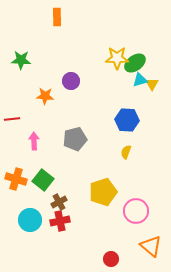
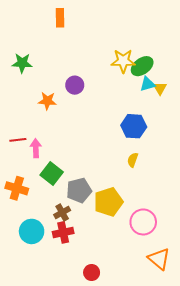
red line: (12, 119) -> (18, 140), moved
gray pentagon: (75, 139) -> (79, 190), moved
green square: (43, 180) -> (52, 174), moved
red circle: (111, 259) -> (92, 273), moved

